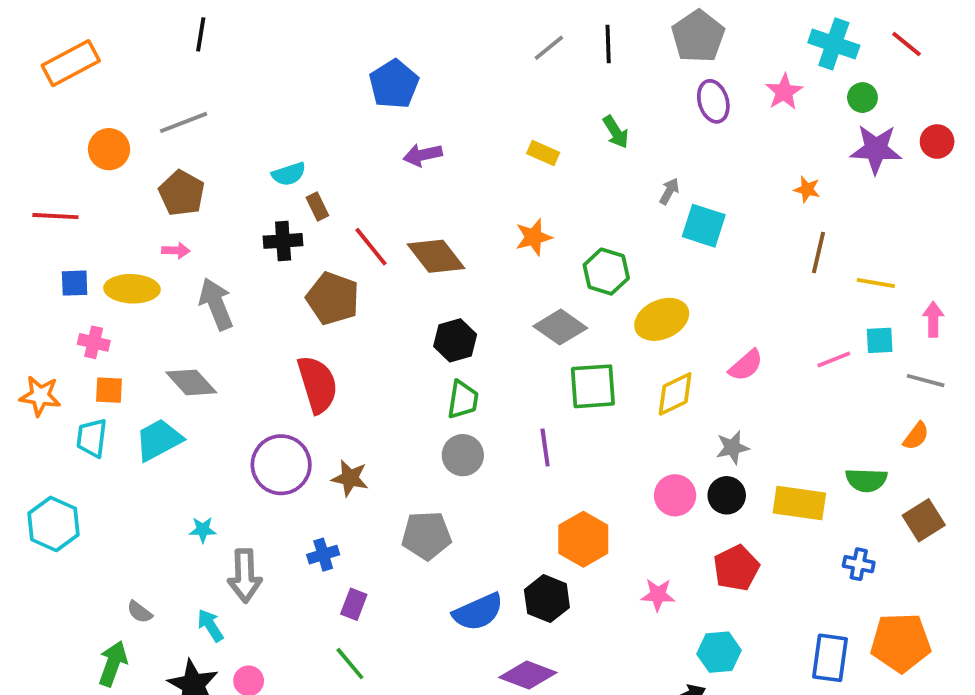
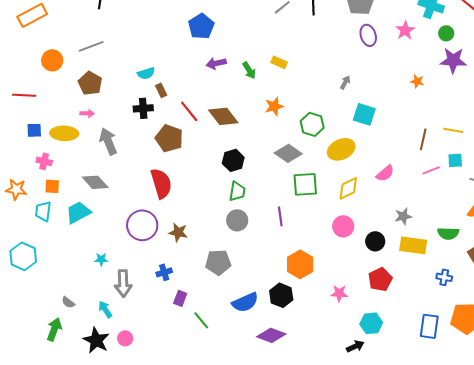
green arrow: (616, 132) -> (249, 70), moved
cyan square: (704, 226) -> (364, 114), moved
brown line: (818, 252) -> (423, 139), moved
gray star: (732, 447) -> (403, 216), moved
pink circle: (675, 495) -> (343, 226), moved
green line: (350, 664) -> (201, 320), moved

